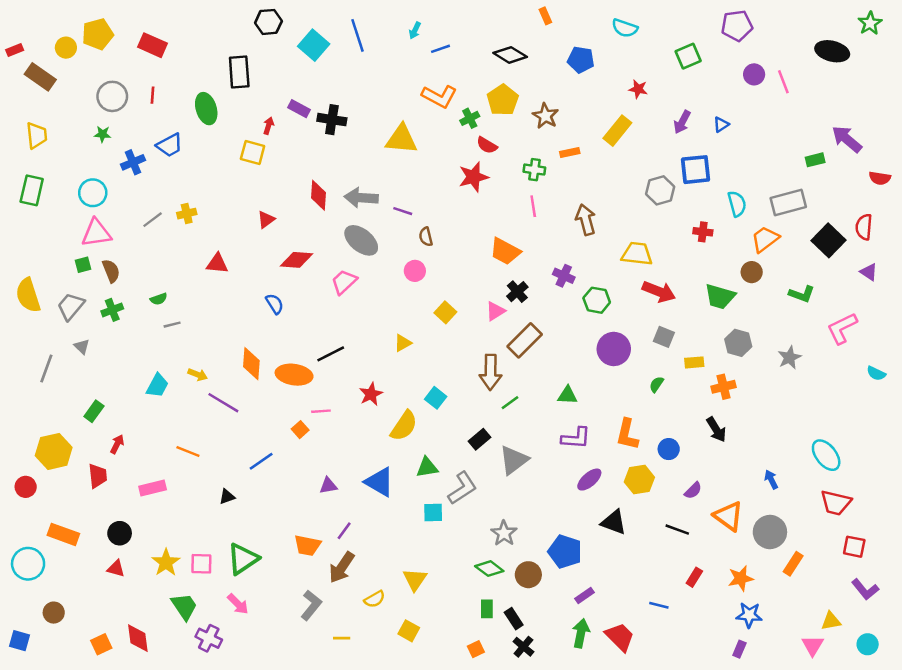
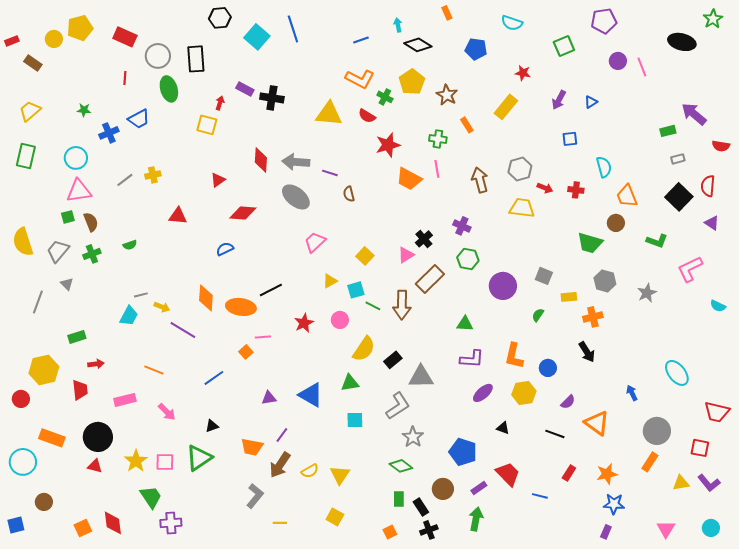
cyan arrow: (415, 30) -> (398, 25), moved, turned 144
brown rectangle: (40, 77) -> (33, 63), size x0.7
gray circle: (112, 96) -> (158, 56), moved
green cross: (470, 118) -> (385, 97), turned -35
yellow trapezoid: (37, 135) -> (30, 111), turned -125
red semicircle: (487, 145) -> (367, 116), moved
orange rectangle: (570, 153) -> (467, 125), turned 70
blue square: (696, 170) -> (570, 139), size x0.6
gray hexagon: (660, 190) -> (520, 169), moved
gray rectangle: (788, 203) -> (678, 159), moved, size x0.5
orange trapezoid: (765, 239) -> (627, 196), turned -75
orange trapezoid: (505, 251) -> (409, 179), moved
pink circle: (415, 271) -> (340, 320), moved
pink trapezoid: (344, 282) -> (315, 242), moved
red arrow: (659, 292) -> (545, 188), moved, size x0.6
green hexagon: (597, 300) -> (468, 259), moved
blue semicircle: (275, 304) -> (225, 249), turned -84
gray line: (172, 325) -> (141, 295), moved
cyan square: (436, 398) -> (356, 290), moved, turned 36
green line: (510, 403) -> (373, 306), moved, turned 63
green rectangle: (94, 411) -> (77, 337), turned 36
yellow semicircle: (404, 426) -> (364, 349), moved
red arrow: (117, 444) -> (96, 364), turned 56
gray triangle: (514, 460) -> (421, 377), turned 36
gray L-shape: (462, 488) -> (398, 406), moved
black triangle: (227, 497) -> (212, 426), moved
red trapezoid: (836, 503) -> (717, 412), moved
black triangle: (614, 522) -> (503, 428), size x0.6
gray circle: (770, 532) -> (657, 431), moved
black circle: (120, 533) -> (98, 437), size x1.5
brown circle: (528, 575) -> (443, 489), moved
yellow semicircle: (375, 599) -> (310, 471), moved
pink arrow: (238, 604) -> (167, 412), moved
yellow triangle: (831, 621) -> (681, 483), moved
red trapezoid: (620, 637) -> (508, 474), moved
purple cross: (209, 638) -> (171, 523), turned -30
blue square: (20, 641) -> (16, 525), turned -30
black cross: (523, 647) -> (429, 530), turned 30

